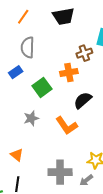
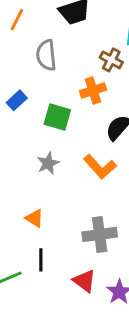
gray semicircle: (28, 47) -> (46, 55), moved
brown cross: (84, 53) -> (111, 60), turned -35
green square: (42, 87) -> (57, 117), turned -30

